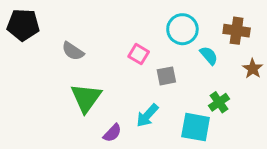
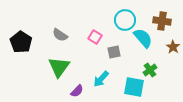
black pentagon: (23, 25) -> (21, 42), moved, turned 30
gray semicircle: (73, 51) -> (60, 35), moved
cyan semicircle: (209, 56) -> (143, 38), size x1.5

